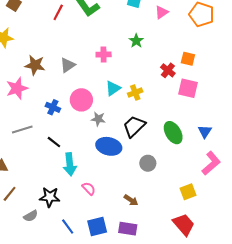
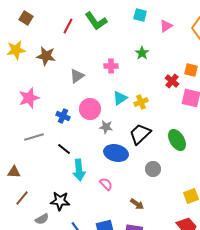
brown star: (35, 65) -> (46, 56), moved
pink semicircle: (89, 189) -> (106, 184), moved

